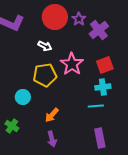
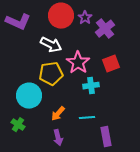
white arrow: (45, 46) -> (51, 45), size x1.5
cyan cross: (103, 87) -> (91, 86), moved
cyan circle: (23, 97) -> (29, 96), size x1.6
cyan line: (96, 106) -> (87, 118), moved

